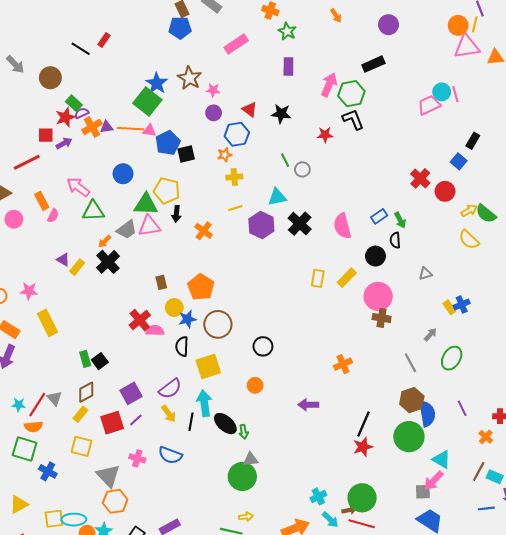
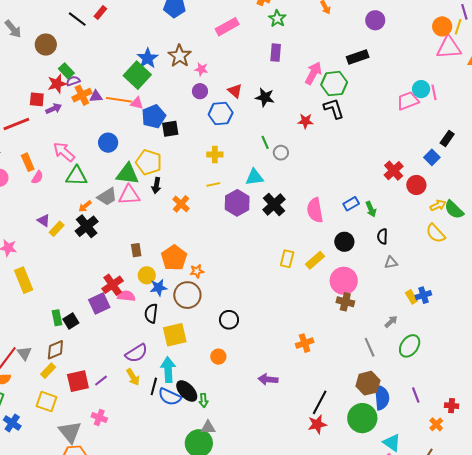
orange star: (225, 155) -> (197, 271), moved
black semicircle: (395, 240) -> (382, 236), moved
purple square: (131, 393) -> (99, 303), moved
blue semicircle: (170, 455) -> (170, 397), moved

